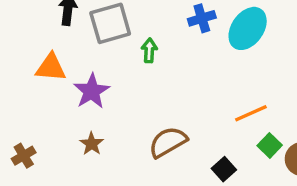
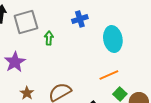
cyan ellipse: (248, 28) -> (113, 39), moved, turned -45
brown star: (92, 144) -> (27, 93), moved

